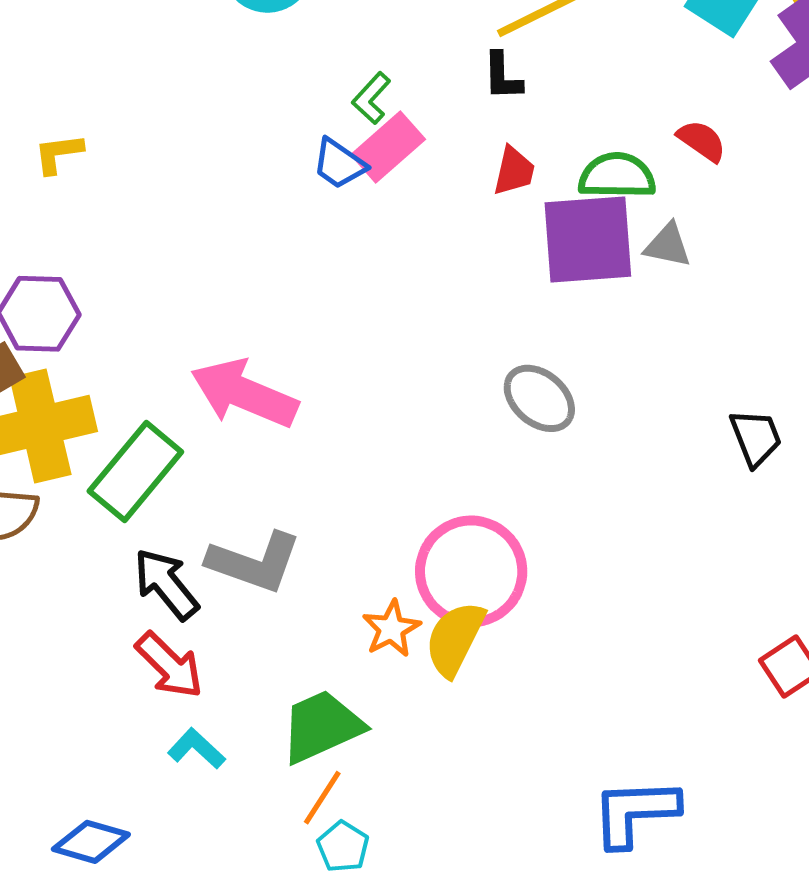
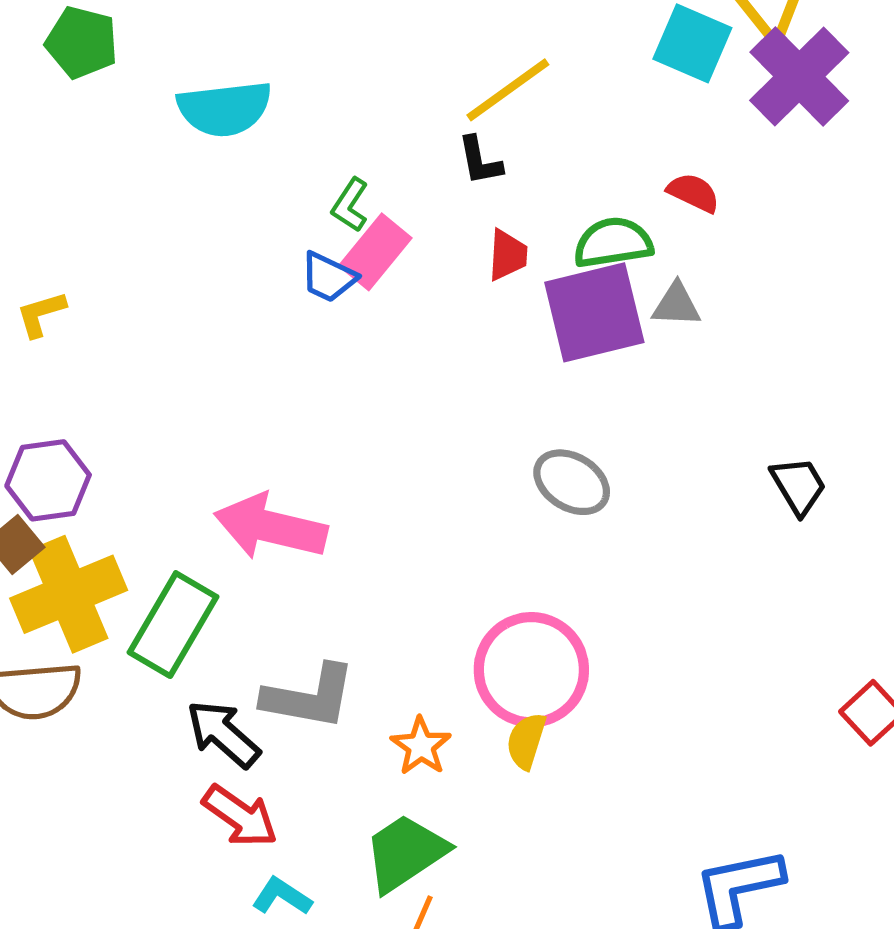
orange star: (391, 629) -> (421, 746), moved
yellow semicircle: (455, 639) -> (526, 741), size x0.7

